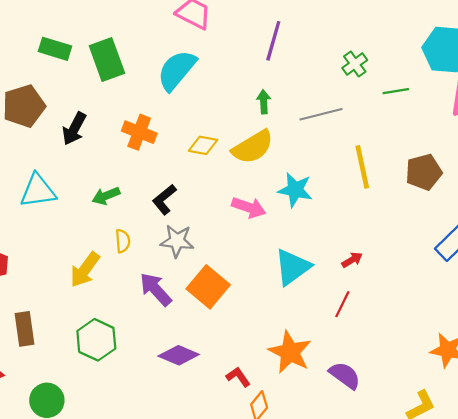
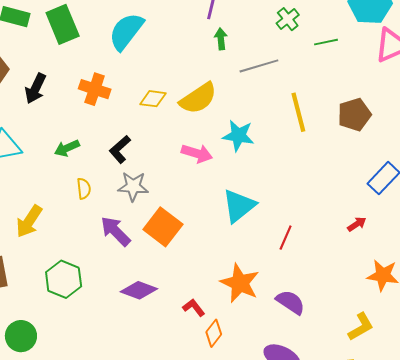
green arrow: (264, 102) -> (221, 39), moved
red arrow: (352, 260) -> (357, 224), moved
yellow arrow: (85, 270) -> (29, 221), moved

